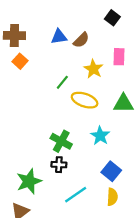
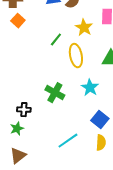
yellow ellipse: (85, 100) -> (76, 56), turned 60
black cross: (59, 165) -> (24, 110), moved
green star: (29, 181) -> (17, 129), moved, size x0.6

